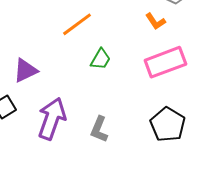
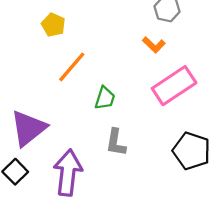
purple triangle: (25, 70) -> (28, 128), size x1.4
gray L-shape: (99, 129) -> (116, 142), moved

